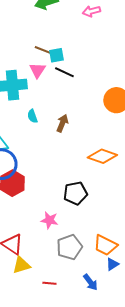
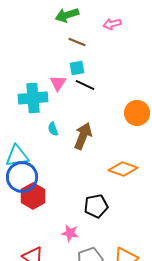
brown line: (43, 50) -> (77, 42), moved
brown arrow: (62, 123) -> (83, 136), size x1.5

